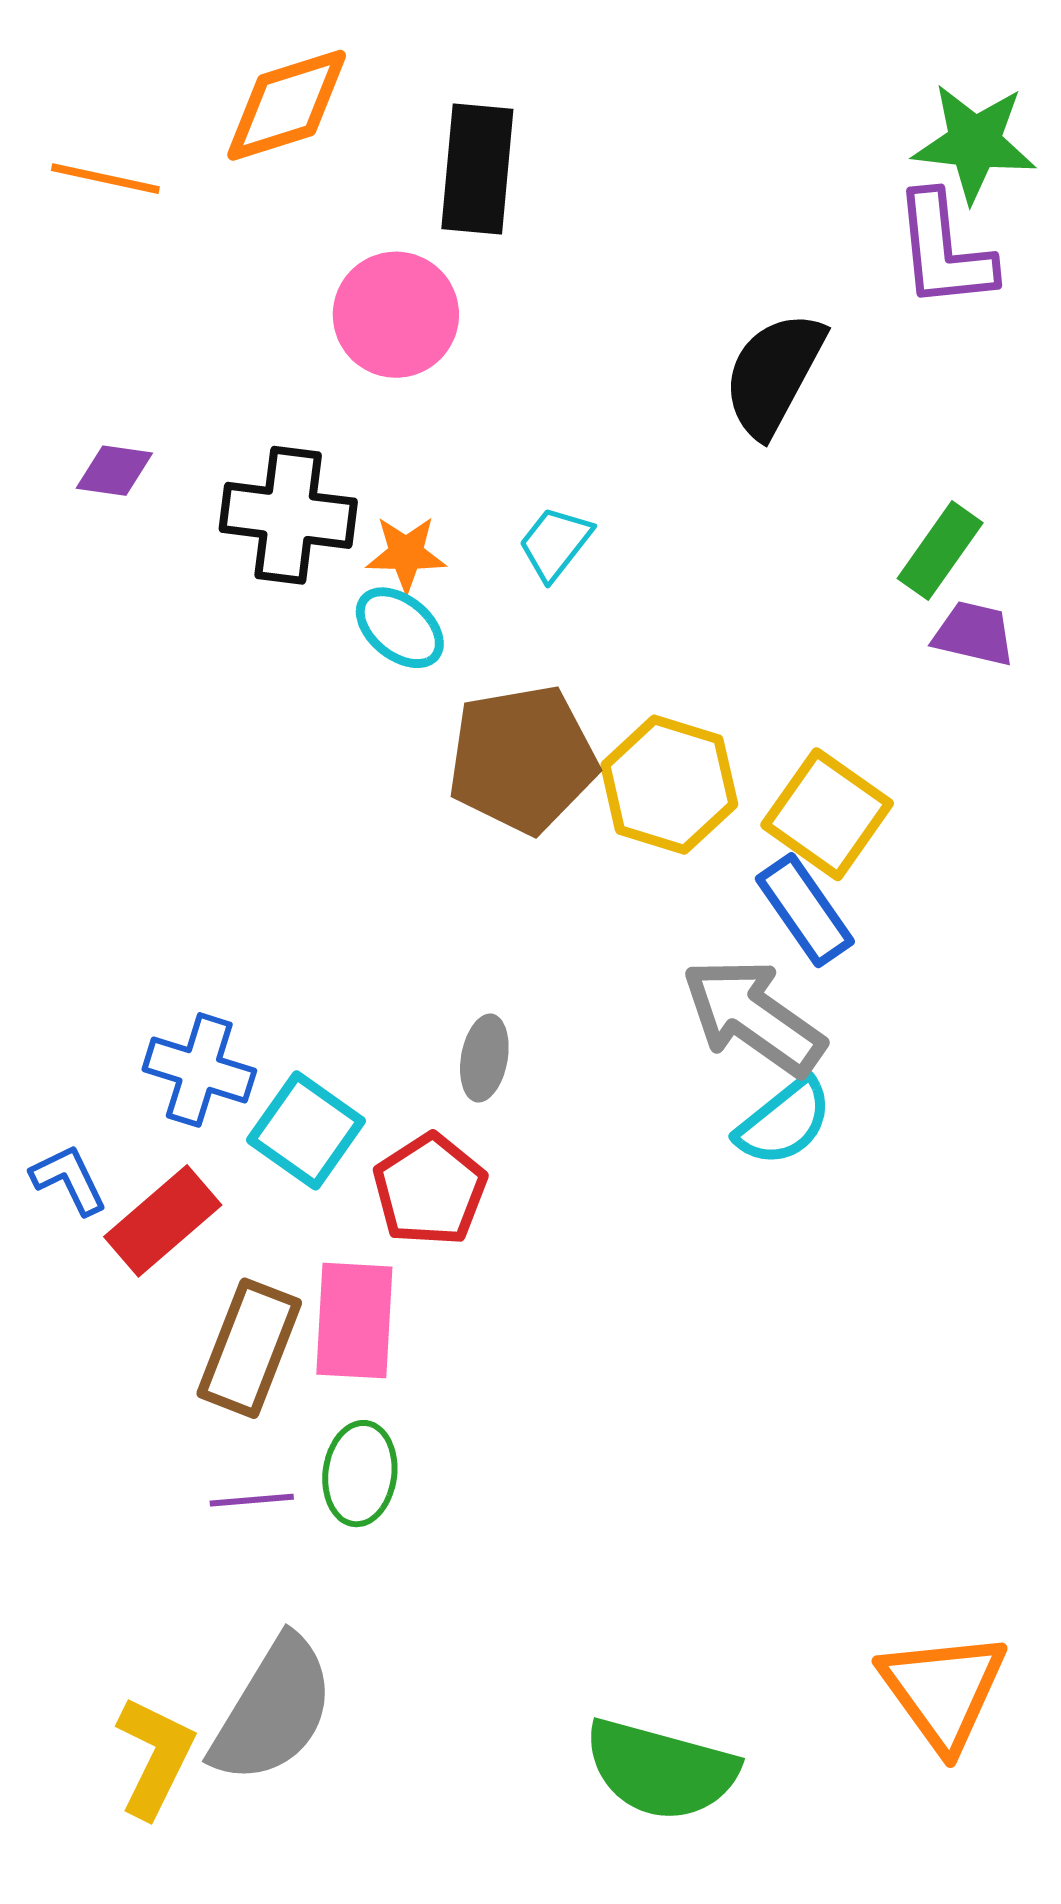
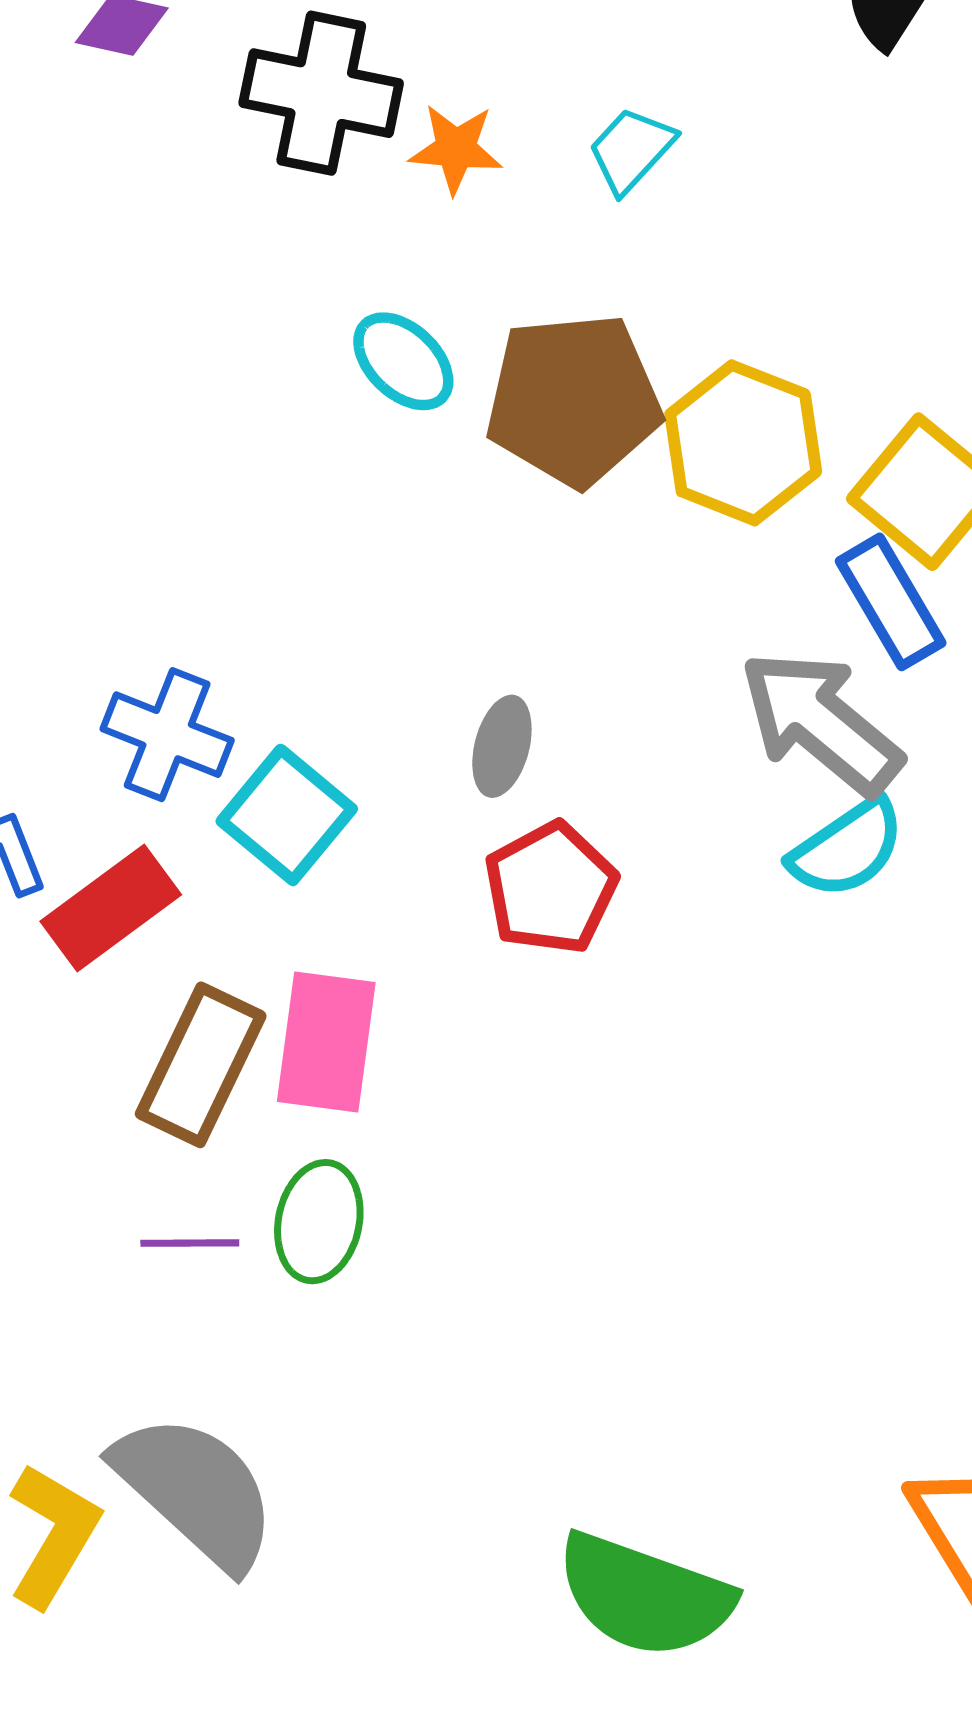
cyan ellipse: (400, 628) -> (403, 361), moved
red pentagon: (430, 1190) -> (551, 888), moved
gray semicircle: (273, 1710) -> (196, 1491), turned -83

